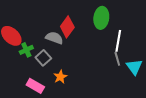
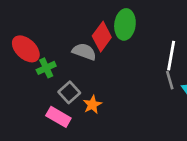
green ellipse: (101, 18) -> (125, 24), moved
gray square: (43, 58) -> (69, 92), moved

